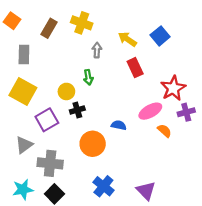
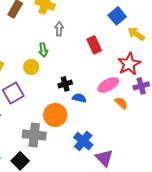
yellow arrow: (127, 39) -> (136, 34), moved
green arrow: (88, 77) -> (43, 50), moved
black cross: (77, 110) -> (65, 84), moved
gray cross: (50, 163) -> (34, 135), moved
blue cross: (103, 186) -> (83, 141), moved

